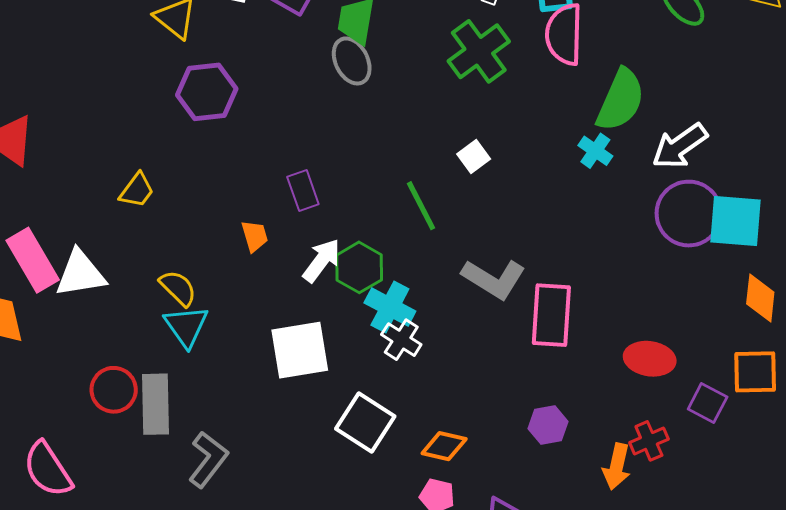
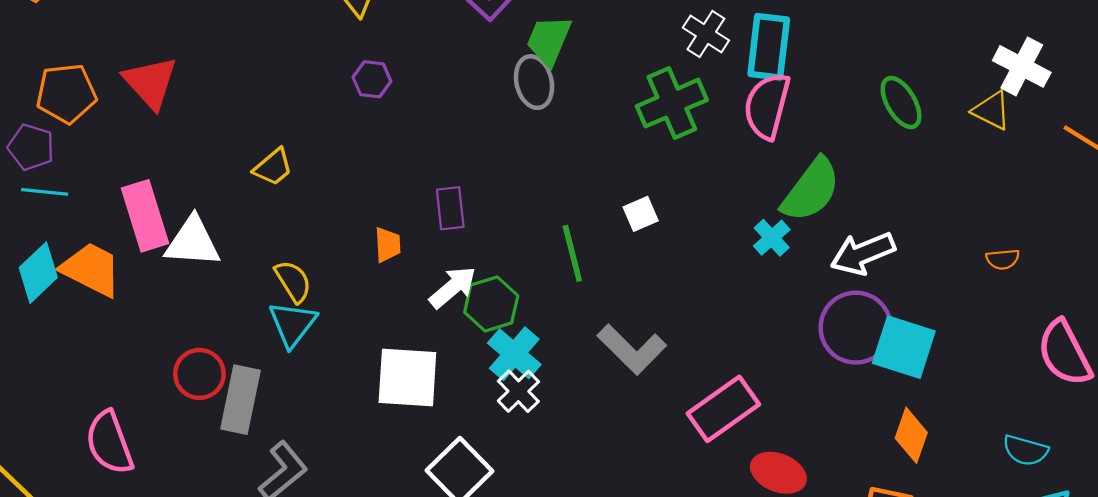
purple hexagon: (207, 92) -> (372, 79), size x0.6
pink rectangle: (551, 315) -> (723, 409), moved, turned 38

